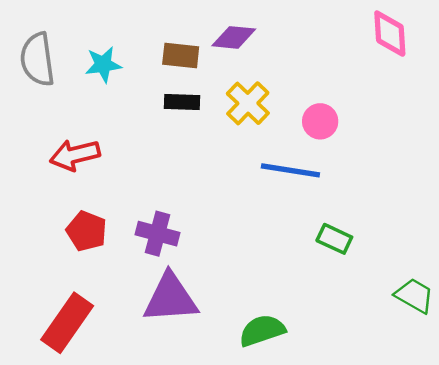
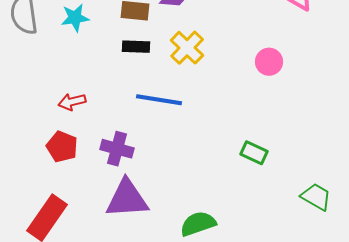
pink circle: (320, 121) -> (269, 62), moved
red arrow: (75, 155) -> (72, 102), moved, size x0.7
blue line: (290, 170) -> (159, 100), moved

